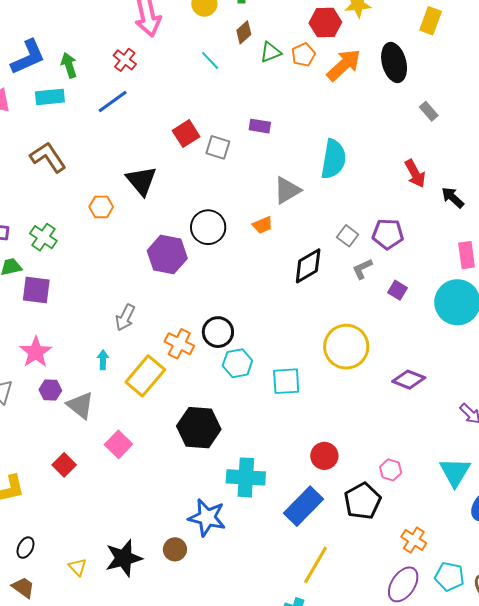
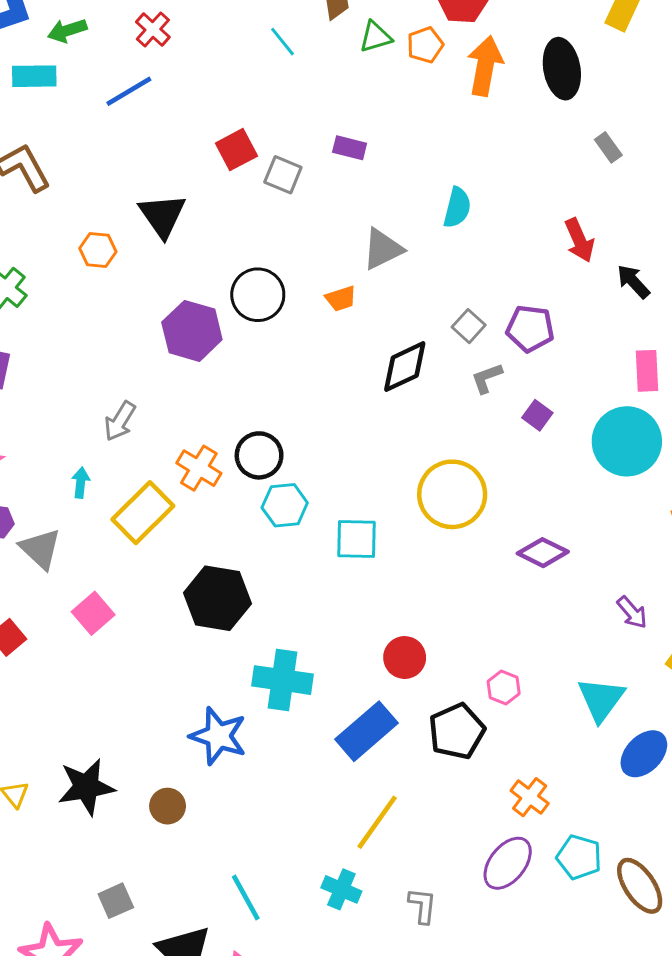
green arrow: (69, 65) -> (67, 31), turned -95
orange arrow: (344, 65) -> (485, 66), turned -42
cyan semicircle: (333, 159) -> (457, 208), size x0.7
brown circle: (175, 549) -> (168, 806), moved

